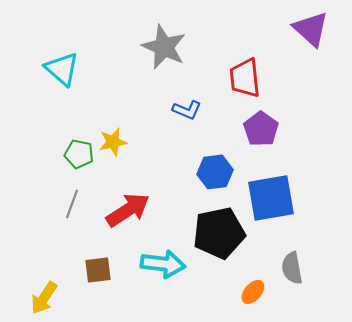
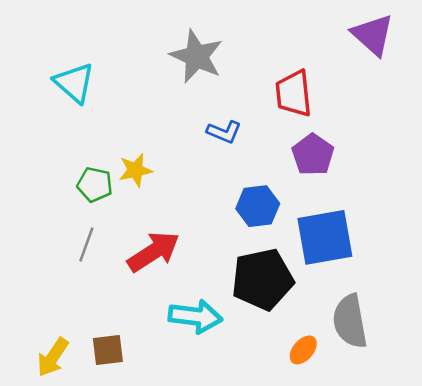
gray semicircle: (292, 268) -> (350, 321), size x1.4
brown square: (98, 270) -> (108, 350), moved

